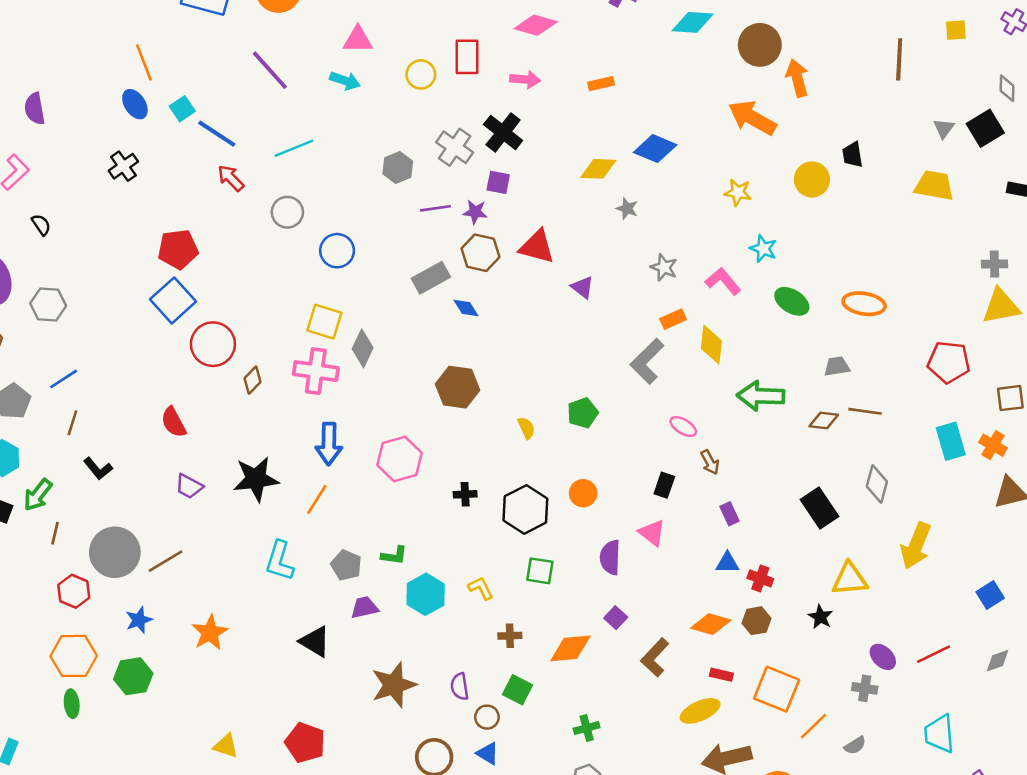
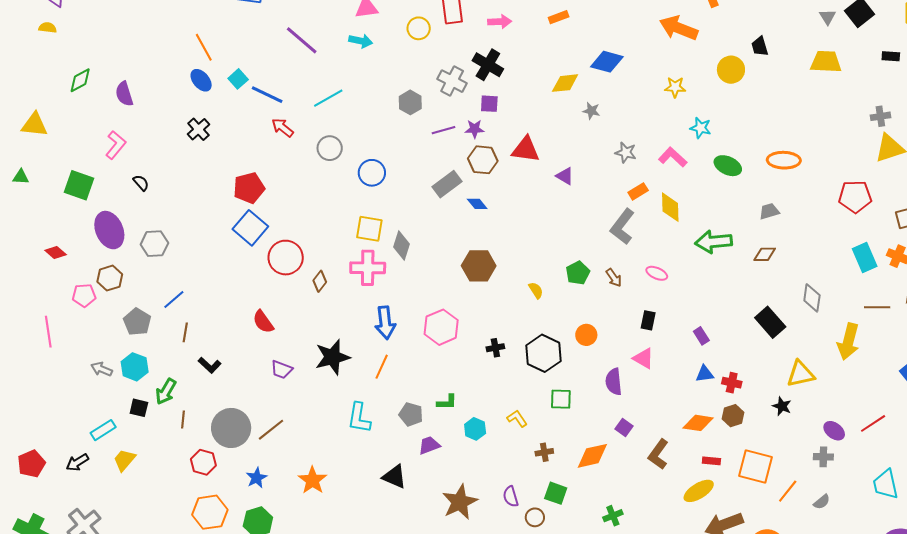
brown line: (865, 411) -> (877, 307), moved
brown arrow: (710, 462) -> (614, 278), moved
cyan hexagon: (426, 594) -> (475, 429), size x0.7

